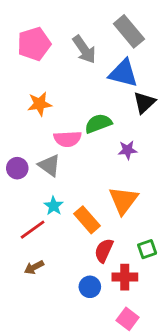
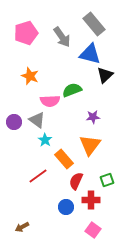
orange star: (40, 104) -> (30, 76), turned 30
purple star: (128, 150) -> (93, 117), moved
cyan star: (54, 206) -> (45, 140), moved
red line: (33, 230) -> (38, 176), moved
brown arrow: (34, 267) -> (22, 227), moved

